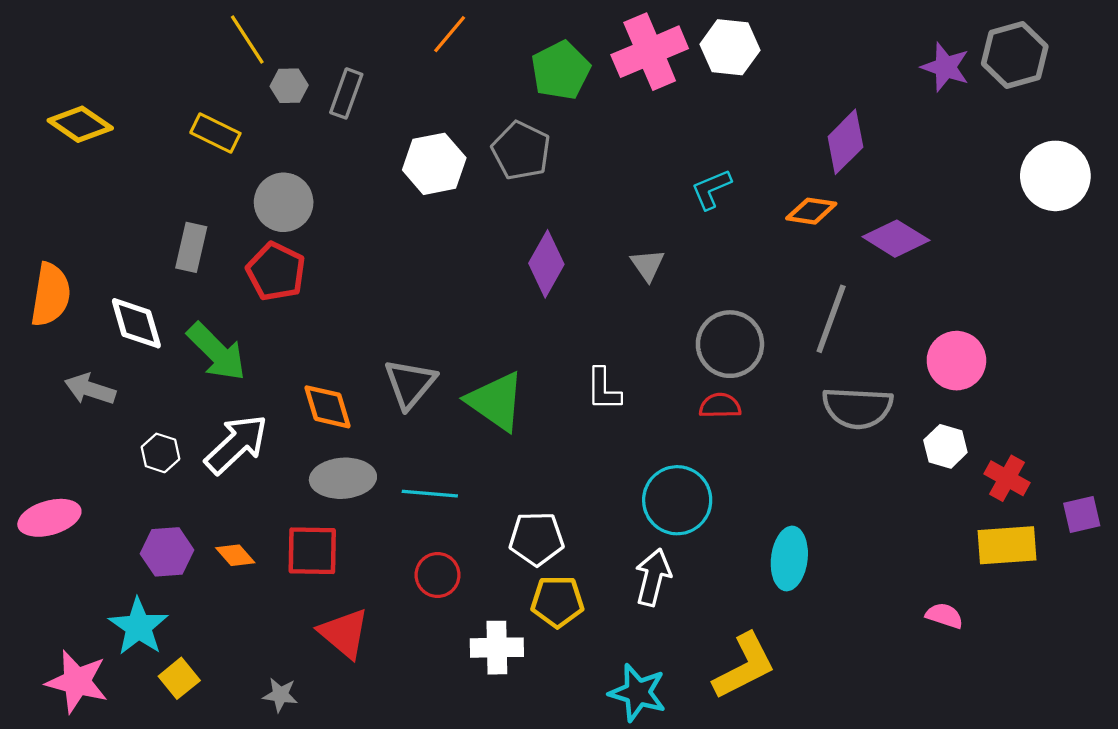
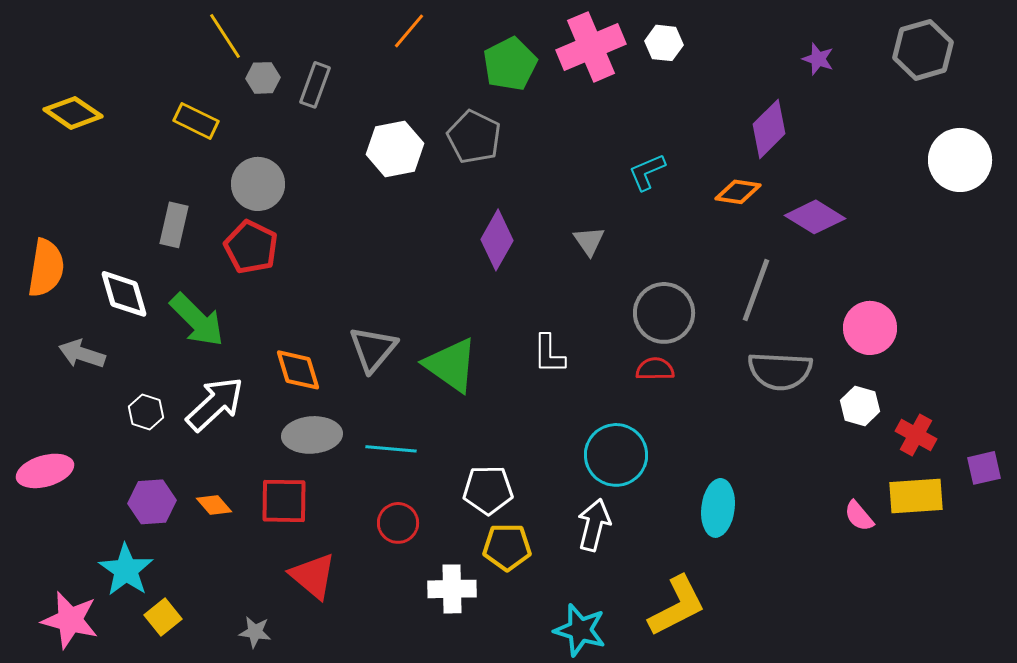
white hexagon: (730, 47) -> (664, 43), size x0.7
purple star: (945, 67) -> (818, 59), moved, size x0.7
pink semicircle: (944, 616) -> (859, 516), moved, turned -148

